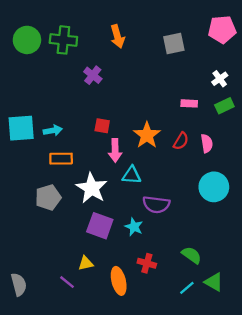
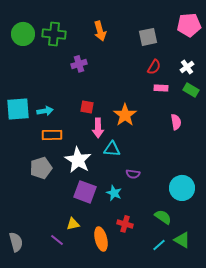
purple cross: (93, 75) -> (79, 64), turned 35
green rectangle: (224, 106) -> (191, 90), turned 56
red semicircle: (181, 141) -> (154, 67), moved
cyan circle: (214, 187) -> (182, 188), moved
purple semicircle: (156, 205) -> (133, 174), size x0.6

